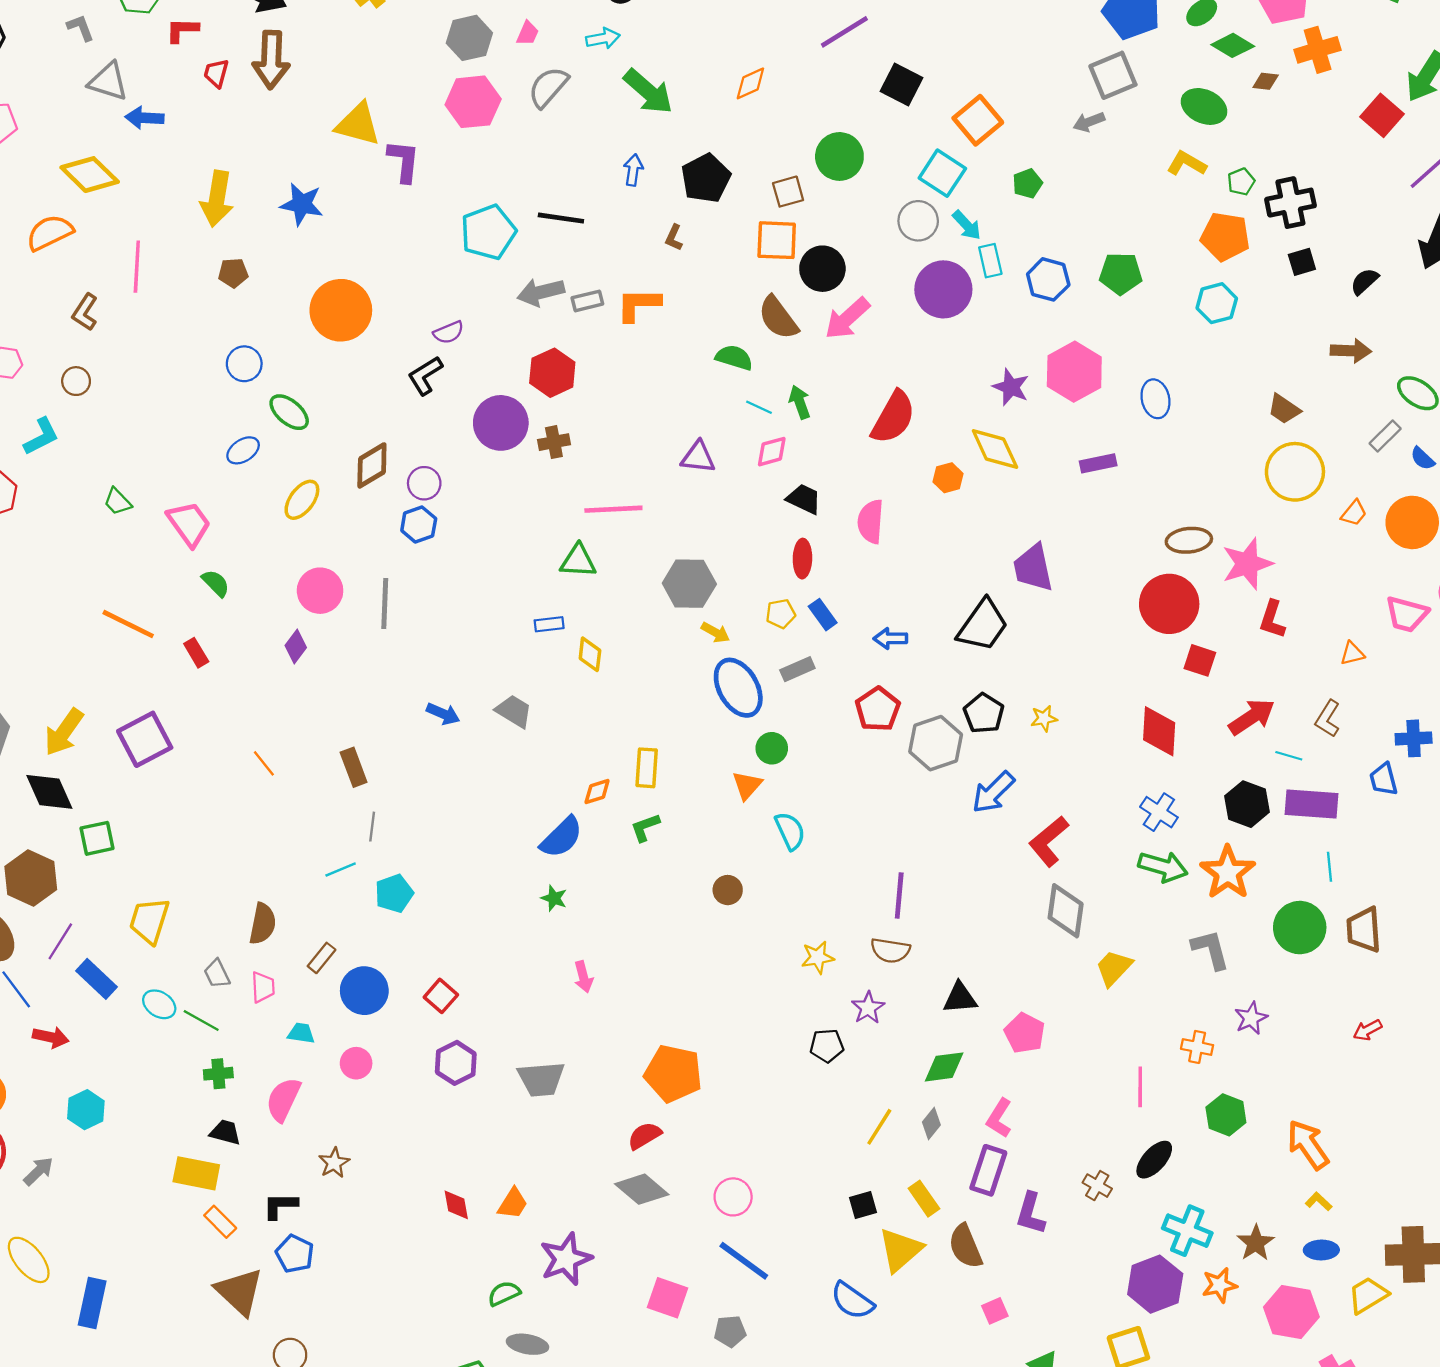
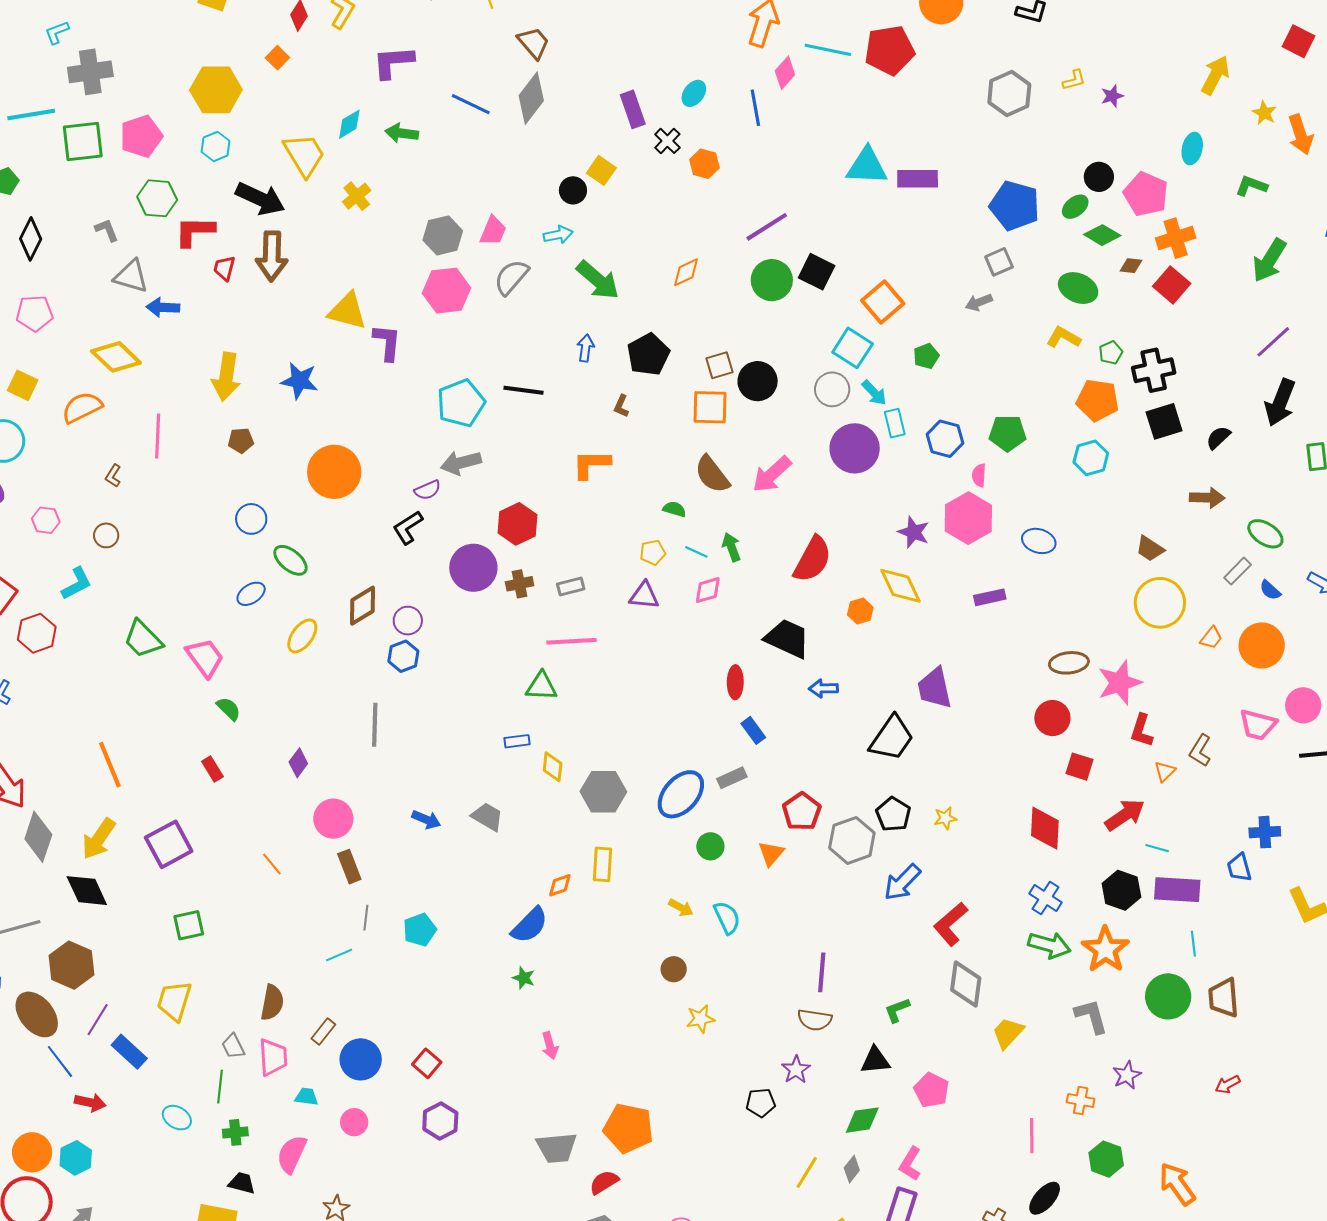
red L-shape: (182, 30) -> (195, 231), size x1.4
pink trapezoid: (528, 33) -> (493, 231), size x1.4
gray square: (1113, 75) -> (999, 262), size x0.7
red square: (1382, 115) -> (1172, 285), moved
green circle: (839, 156) -> (772, 280), moved
black square: (1302, 262) -> (1164, 421), size x1.5
black circle: (822, 269) -> (758, 381), moved
gray arrow: (541, 292) -> (461, 463), moved
gray rectangle: (587, 301) -> (571, 587), moved
brown L-shape: (85, 312) -> (113, 476), size x0.7
green semicircle: (734, 358) -> (674, 509), size x0.7
blue ellipse: (1155, 399) -> (1039, 541), turned -60
black trapezoid: (804, 499) -> (787, 638), moved, size x1.5
green trapezoid: (118, 502) -> (143, 639), size x1.6
pink semicircle: (871, 522) -> (979, 475), moved, size x0.6
gray hexagon: (689, 584) -> (603, 792), moved
pink circle: (320, 591) -> (333, 819), moved
red circle: (1169, 604) -> (1052, 718), size x0.7
yellow pentagon: (781, 614) -> (653, 552), moved
orange line: (128, 624) -> (110, 765), moved, turned 42
yellow arrow: (715, 632) -> (681, 908), moved
blue arrow: (890, 638) -> (823, 688), moved
orange triangle: (1352, 653) -> (1165, 771), moved, turned -30
blue ellipse: (738, 688) -> (681, 794), turned 72
brown L-shape: (1328, 719) -> (1200, 750), moved
orange triangle: (747, 785) -> (771, 853), moved
green L-shape: (645, 827) -> (897, 1010), moved
green square: (97, 838) -> (189, 925), moved
cyan pentagon: (394, 893) -> (420, 930), moved
yellow star: (818, 957) -> (701, 1019), moved
pink trapezoid: (263, 987) -> (273, 1057), size x1.4
cyan ellipse: (159, 1004) -> (177, 1118), moved
green line: (201, 1020) -> (220, 1087), turned 68
gray trapezoid: (541, 1079) -> (557, 1148), moved
cyan hexagon: (86, 1110) -> (76, 1158), moved

